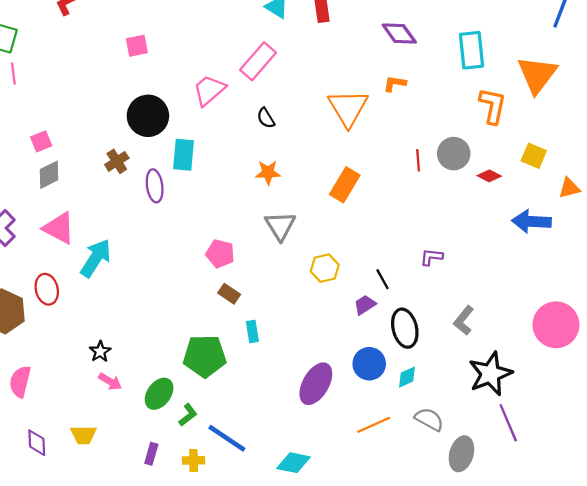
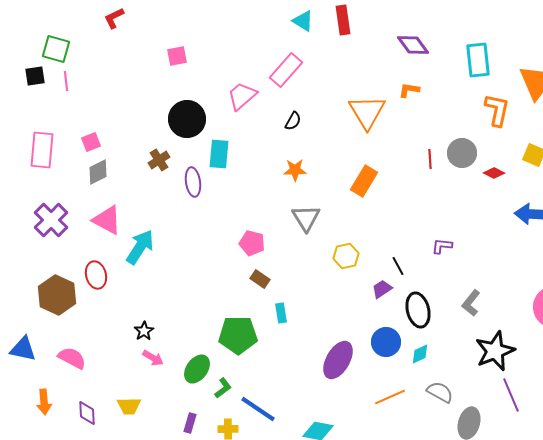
black semicircle: (266, 118) -> (293, 121), turned -120
pink semicircle: (20, 382) -> (72, 358), turned 104

